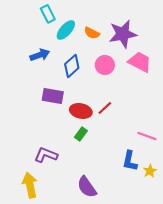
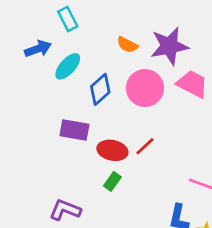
cyan ellipse: (66, 30) -> (68, 66), moved
blue arrow: (40, 55) -> (38, 49), moved
pink circle: (105, 65) -> (145, 88), size x1.4

